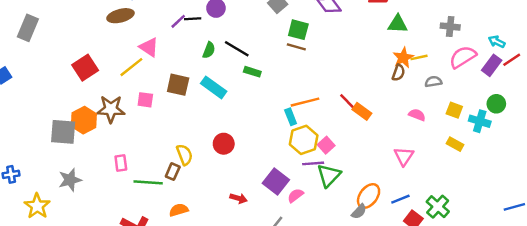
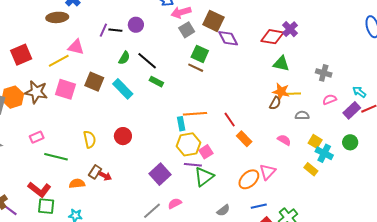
purple line: (178, 21) -> (103, 30), turned -32
pink triangle: (149, 47) -> (76, 47), turned -30
pink semicircle: (463, 57) -> (330, 100), size x0.6
orange star: (403, 58) -> (281, 92), turned 30
pink square: (145, 100) -> (66, 89), size x1.5
orange rectangle: (362, 111) -> (244, 139), moved
cyan cross: (480, 121) -> (324, 153), moved
pink rectangle: (121, 163) -> (37, 137), turned 64
brown rectangle: (173, 172) -> (95, 172), moved
pink semicircle: (295, 195) -> (175, 203), moved
orange ellipse: (369, 196) -> (249, 179), moved
red arrow: (238, 198) -> (105, 176), moved

